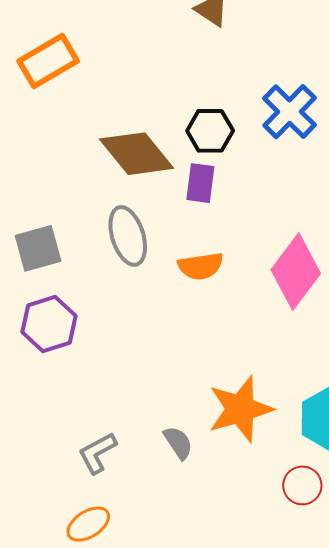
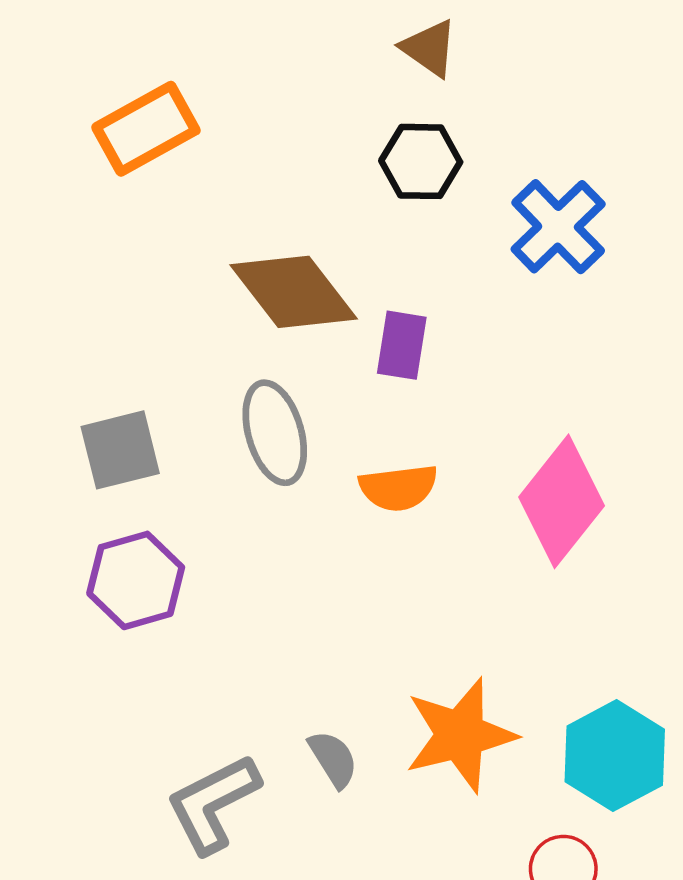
black hexagon: (210, 131) -> (421, 161), moved
gray semicircle: (178, 443) -> (333, 759), moved
gray L-shape: (97, 453) -> (213, 804), size x1.4

